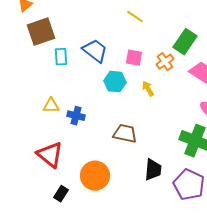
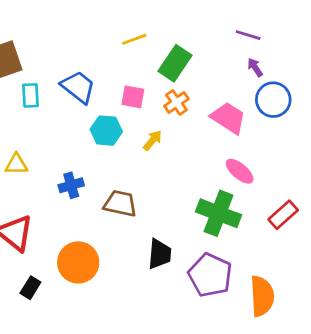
yellow line: (135, 17) -> (134, 39), turned -54
green rectangle: (185, 42) -> (175, 63), moved
yellow arrow: (148, 89) -> (153, 140), turned 70
blue cross: (76, 116) -> (71, 185), moved, turned -30

